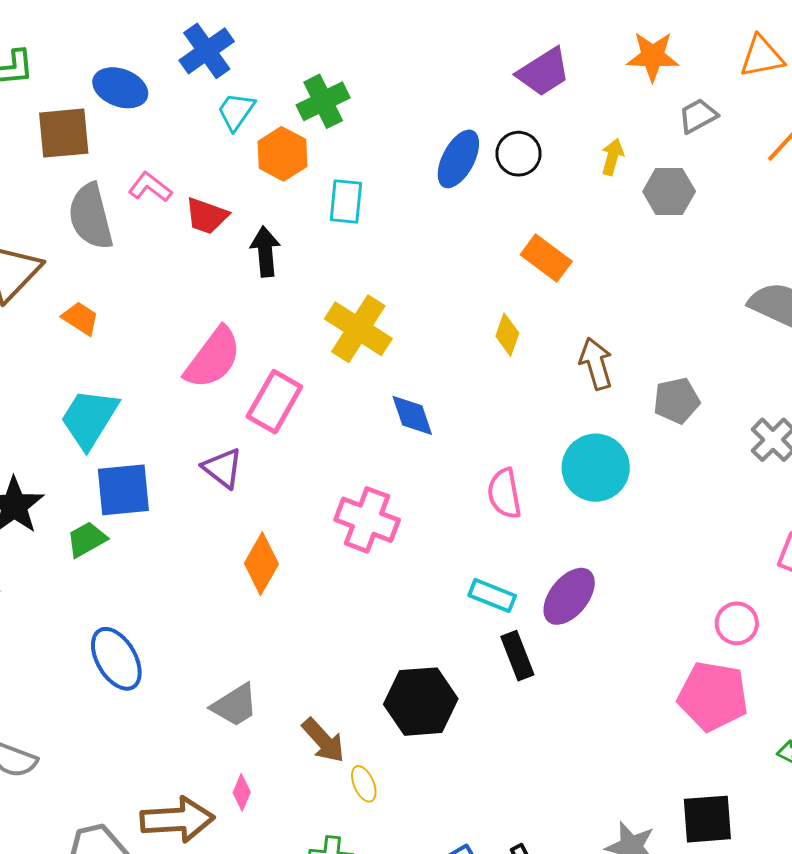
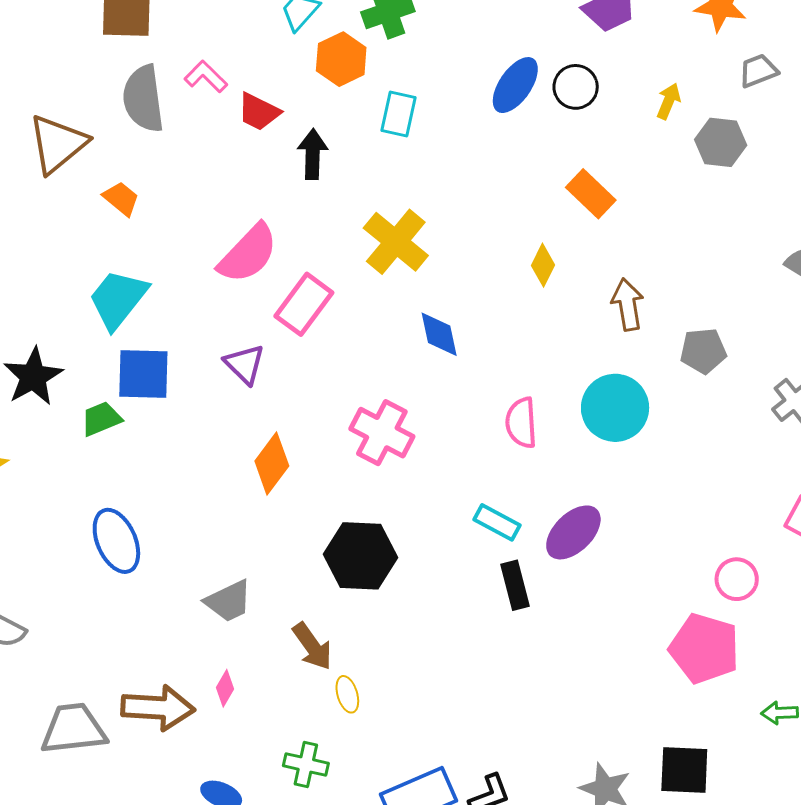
black hexagon: (421, 702) -> (361, 556), moved

